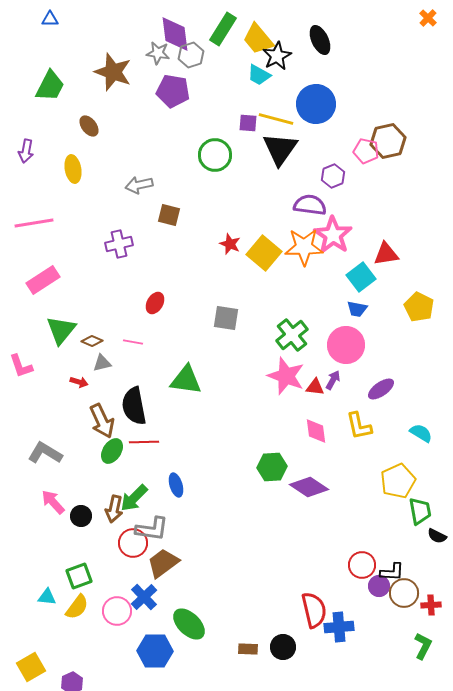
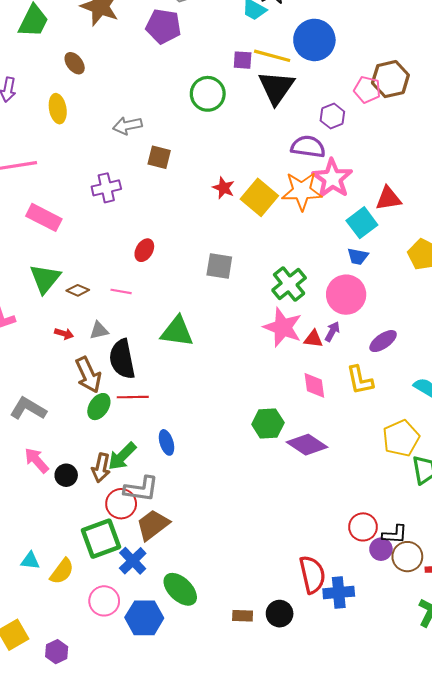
pink rectangle: (43, 280) -> (44, 217), moved, turned 60
gray triangle: (102, 363) -> (99, 330), moved
green square: (79, 576) -> (101, 539), moved, size x1.4
pink circle: (117, 611) -> (104, 601), moved

